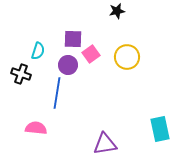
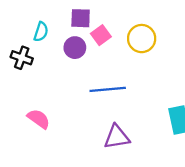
blue line: (57, 93) -> (108, 89), moved, turned 76
pink semicircle: (36, 128) -> (39, 119), turned 30

